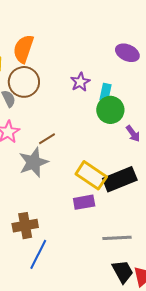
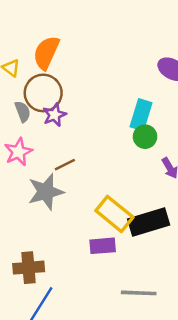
purple star: (80, 82) -> (54, 115), moved
cyan rectangle: (105, 92) -> (141, 115), size x1.4
green circle: (110, 110) -> (145, 137), size x0.7

